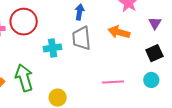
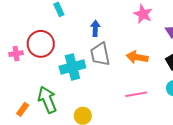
orange arrow: (119, 32) -> (137, 57), moved
cyan cross: (53, 48) -> (72, 67), size x1.4

